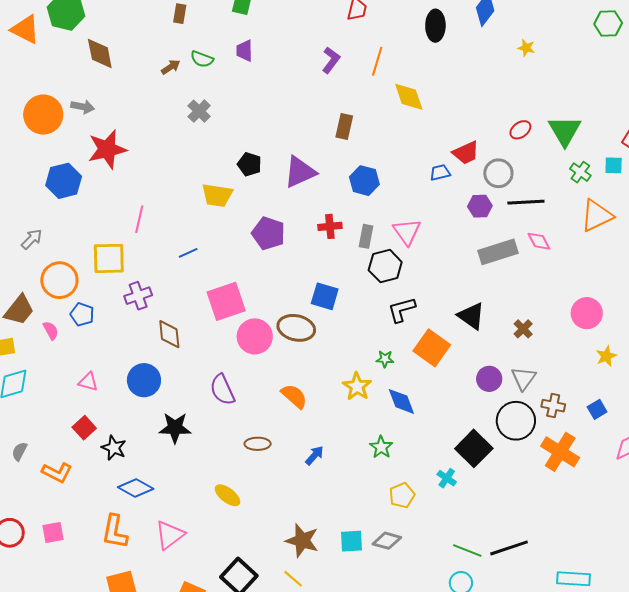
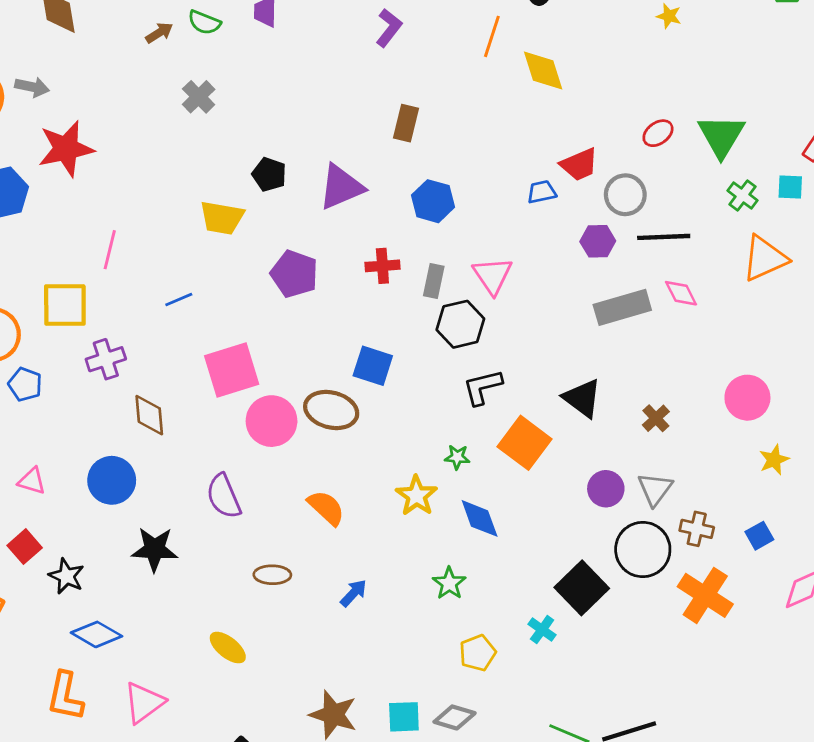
orange line: (377, 61) -> (492, 36), moved
yellow diamond: (409, 97) -> (543, 70), moved

